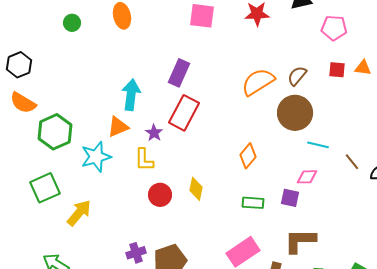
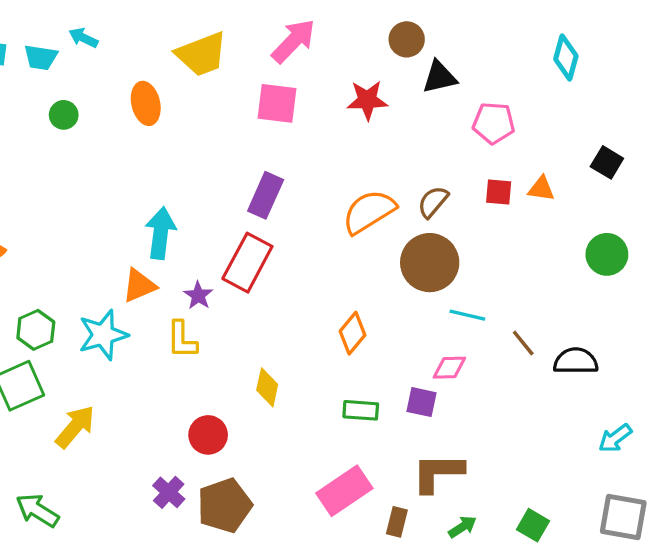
purple rectangle: (179, 73) -> (266, 195), moved
green hexagon: (55, 132) -> (36, 330), moved, size x0.7
red circle: (160, 195) -> (208, 435), moved
purple cross: (136, 253) -> (169, 492), turned -30

